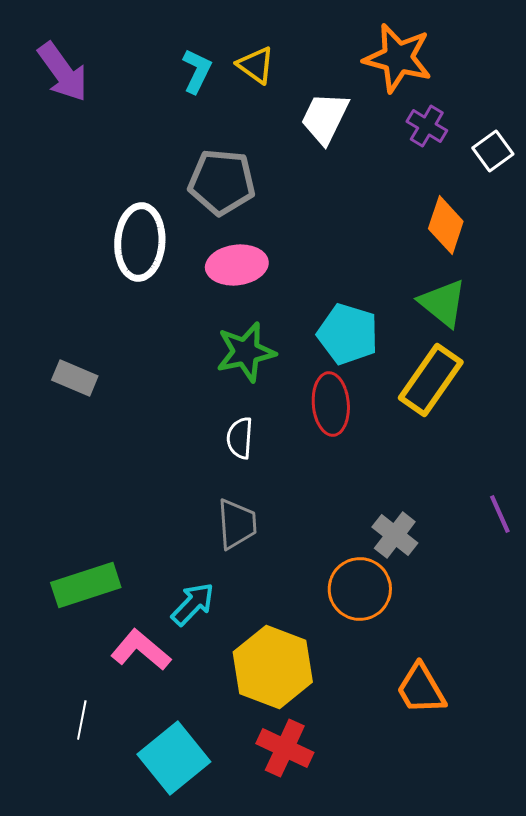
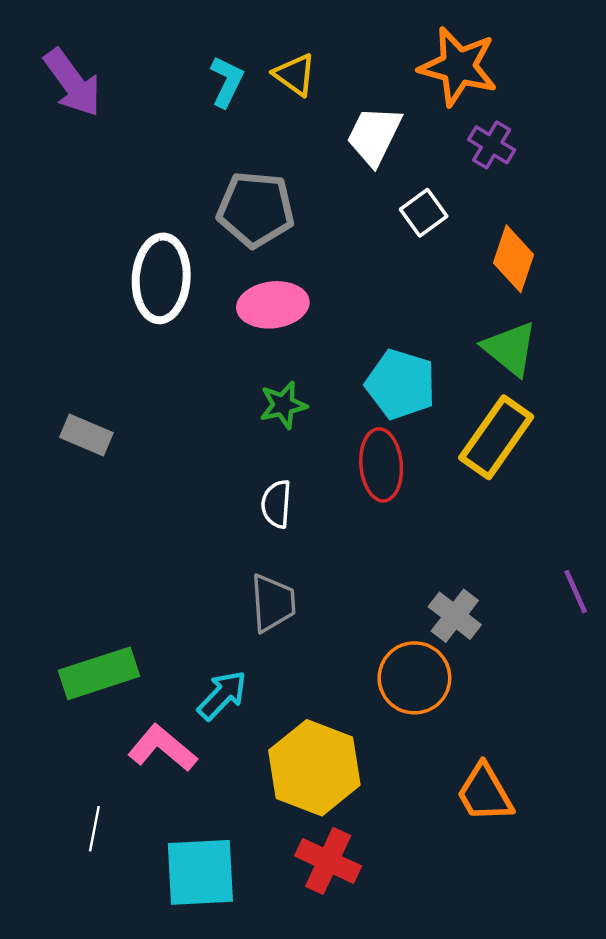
white square: (493, 151) -> (424, 213), moved
green star: (246, 352) -> (283, 405), size x0.7
cyan square: (174, 758) -> (200, 872), turned 36

